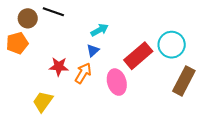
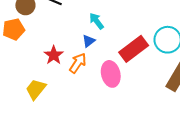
cyan arrow: (100, 30) -> (97, 21), turned -102
red star: (59, 67) -> (54, 55), turned 30

